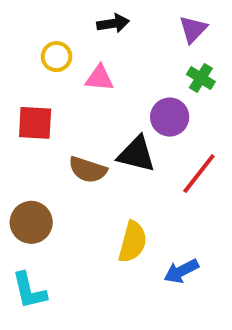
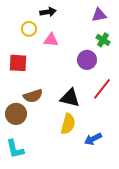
black arrow: (113, 23) -> (48, 12), moved
purple triangle: (193, 29) -> (99, 15), turned 35
black triangle: (136, 154) -> (70, 98), moved
brown semicircle: (88, 170) -> (33, 96), moved, turned -36

